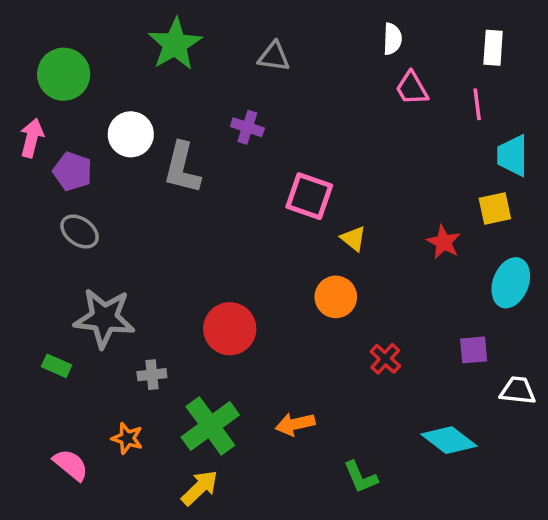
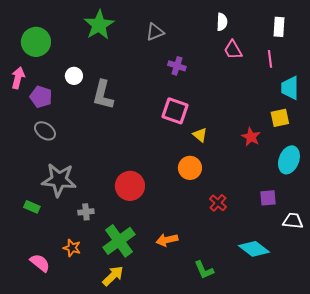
gray triangle: (274, 57) -> (155, 32), turned -30
purple cross: (247, 127) -> (177, 66), moved
white circle: (131, 134) -> (74, 76), size x0.7

